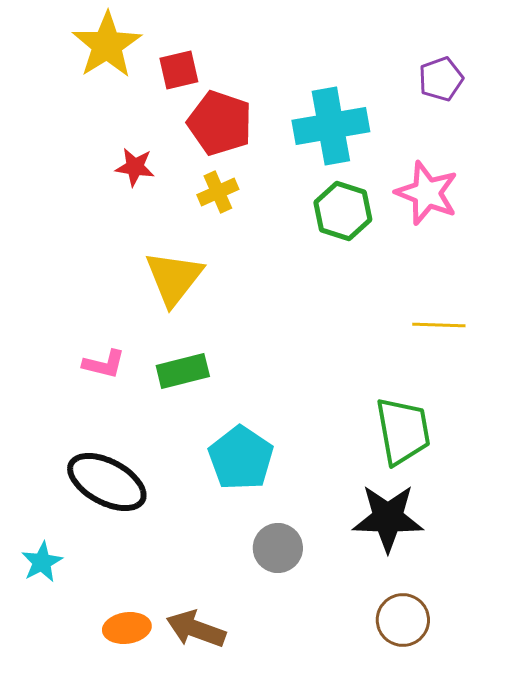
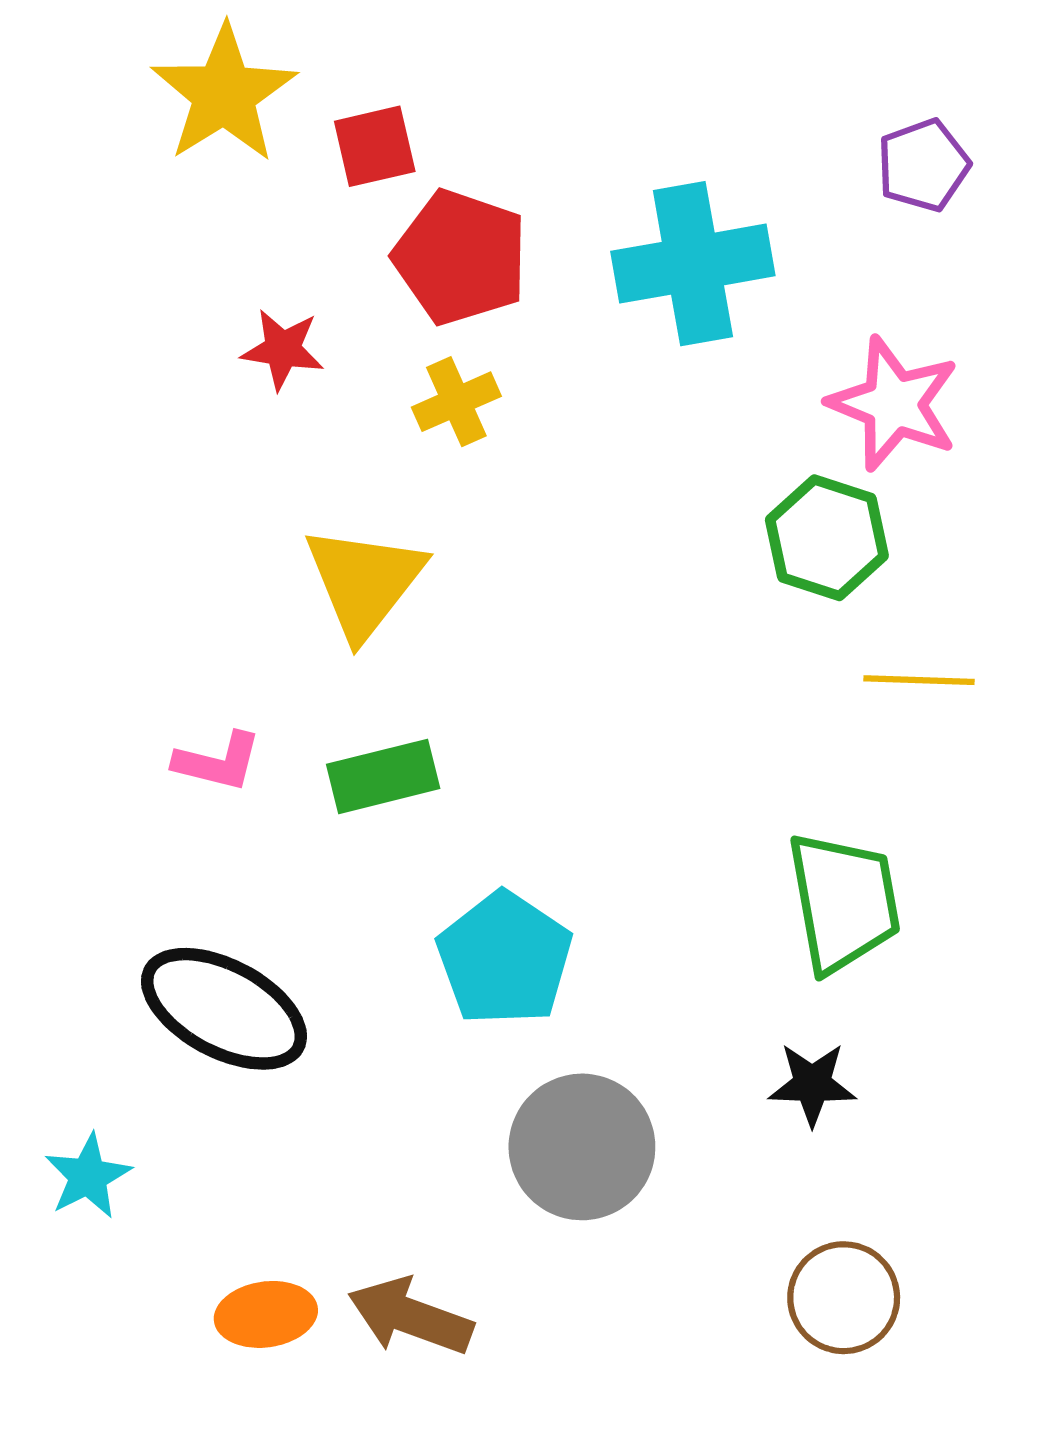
green hexagon: (343, 211) -> (827, 538), moved
black star: (388, 518) -> (812, 1084), size x0.6
gray circle: (278, 548) -> (582, 1147), size x1.4

